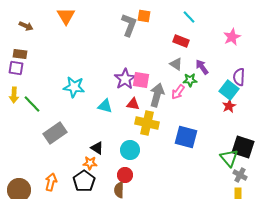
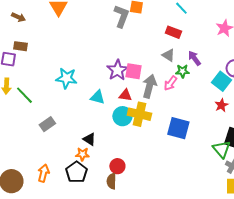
brown rectangle: (20, 54) -> (20, 46), moved
red star: (229, 106) -> (221, 105), moved
gray rectangle: (55, 133) -> (47, 124), size x0.7
cyan circle: (130, 150) -> (122, 116), moved

